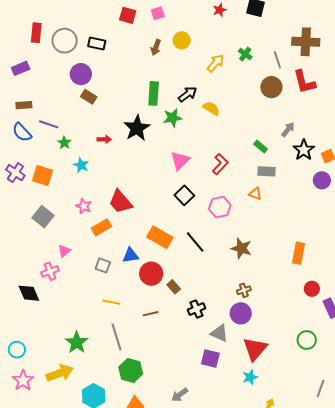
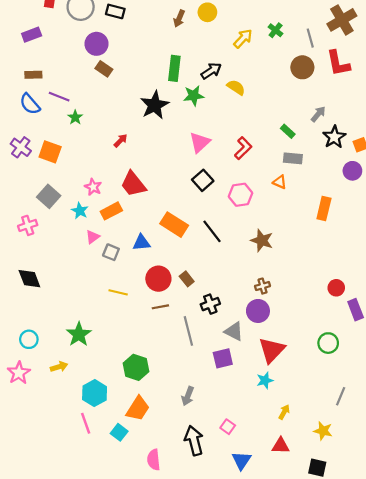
brown cross: (306, 42) -> (342, 20), turned -36
red arrow: (104, 139) -> (121, 141), moved, turned -48
cyan star: (81, 165) -> (80, 211), moved
pink triangle: (64, 251) -> (93, 237), moved
orange rectangle: (299, 253) -> (324, 208), moved
pink cross: (50, 271) -> (28, 225), moved
red circle: (151, 274) -> (158, 279), moved
gray line: (116, 337) -> (188, 331), moved
cyan circle: (17, 350) -> (29, 339), moved
purple square: (210, 359) -> (223, 358), turned -30
yellow arrow: (60, 373) -> (59, 367), size x0.6
gray arrow: (180, 395) -> (188, 396), turned -36

